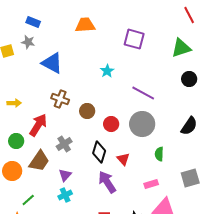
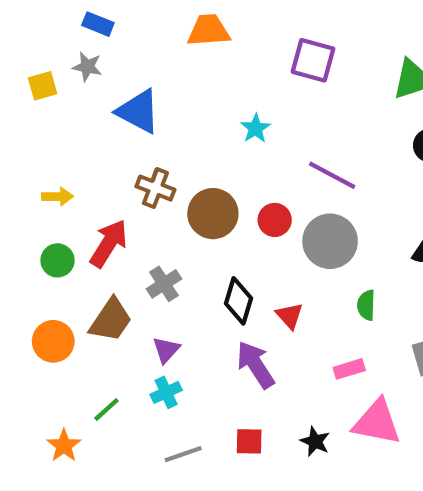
brown circle: (87, 111) -> (213, 214), size x1.5
red circle: (111, 124) -> (275, 220), moved
green circle: (16, 141) -> (57, 260), moved
green line: (28, 200) -> (106, 409), moved

